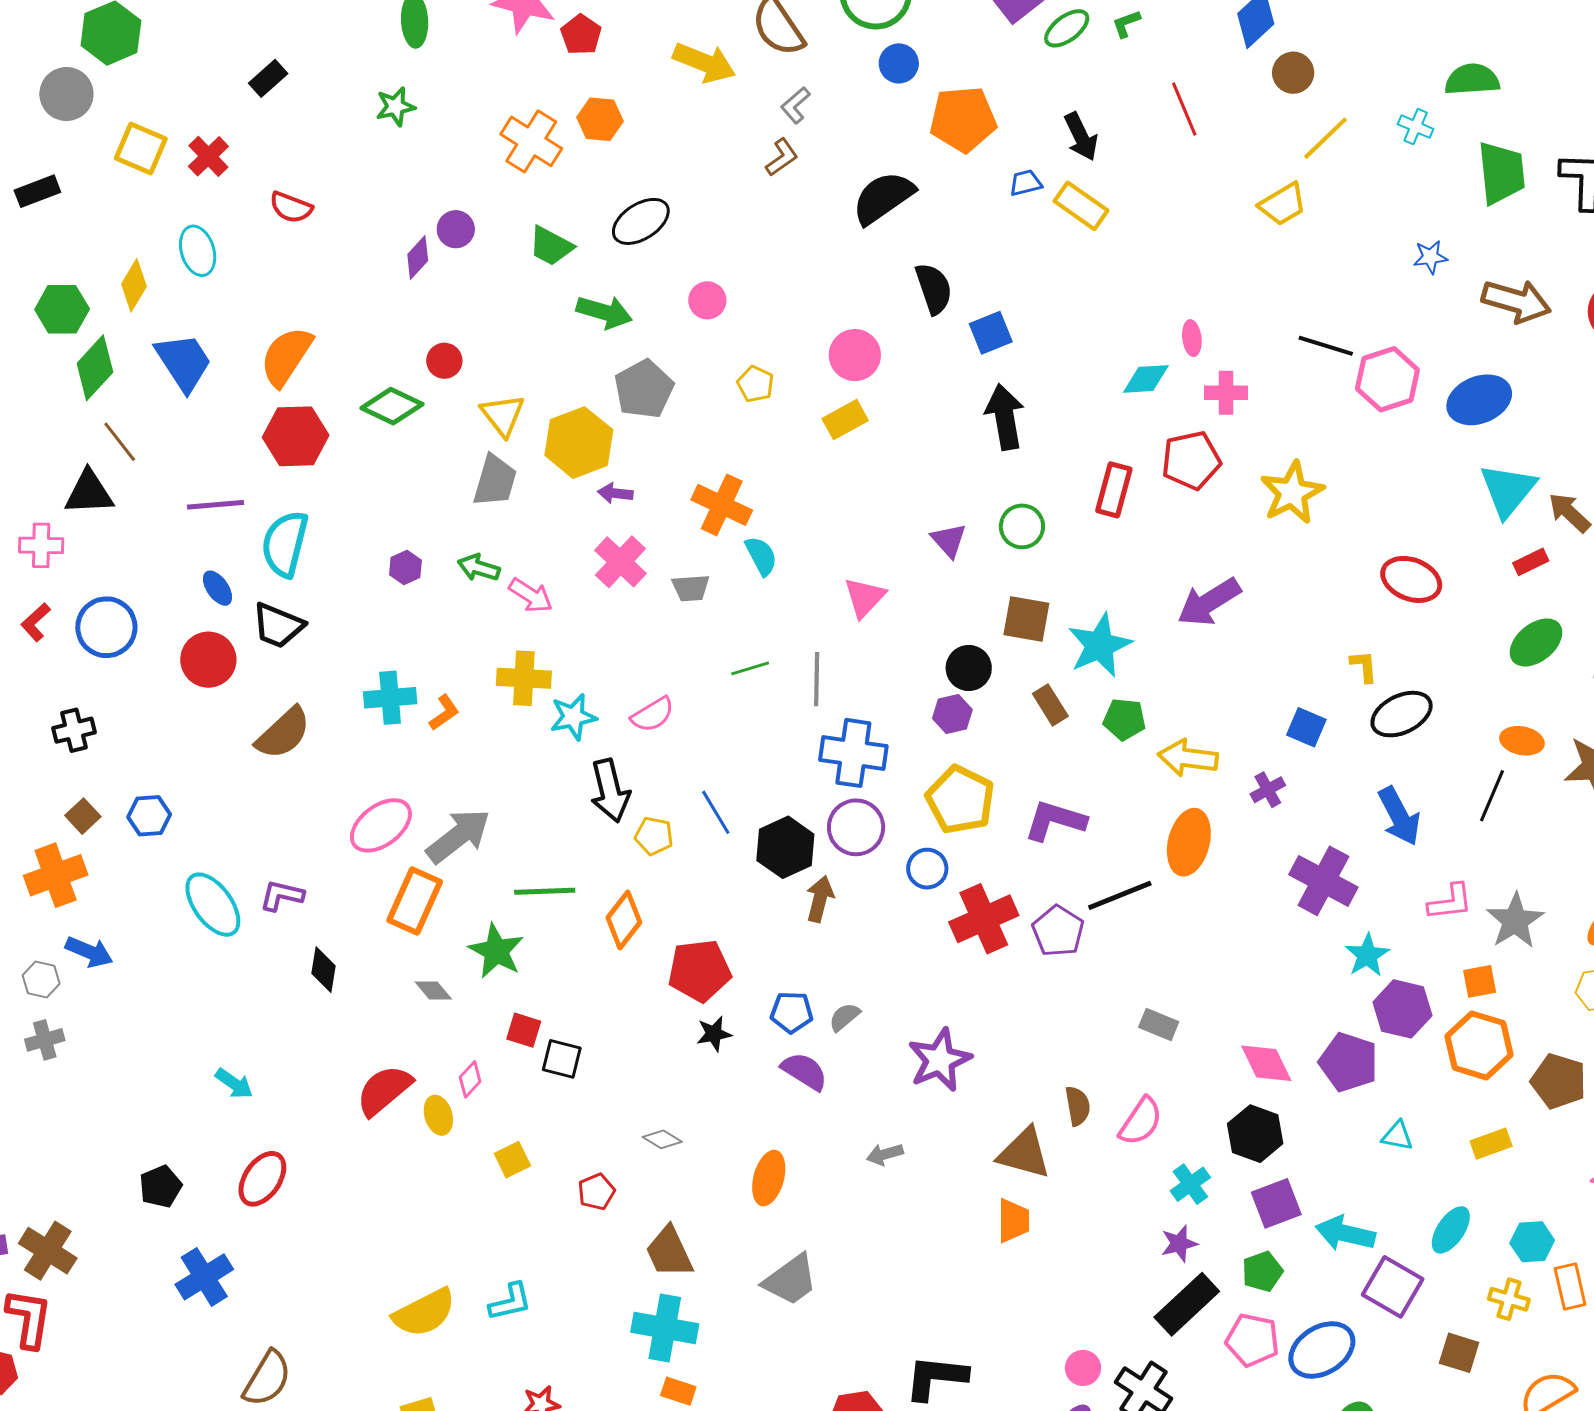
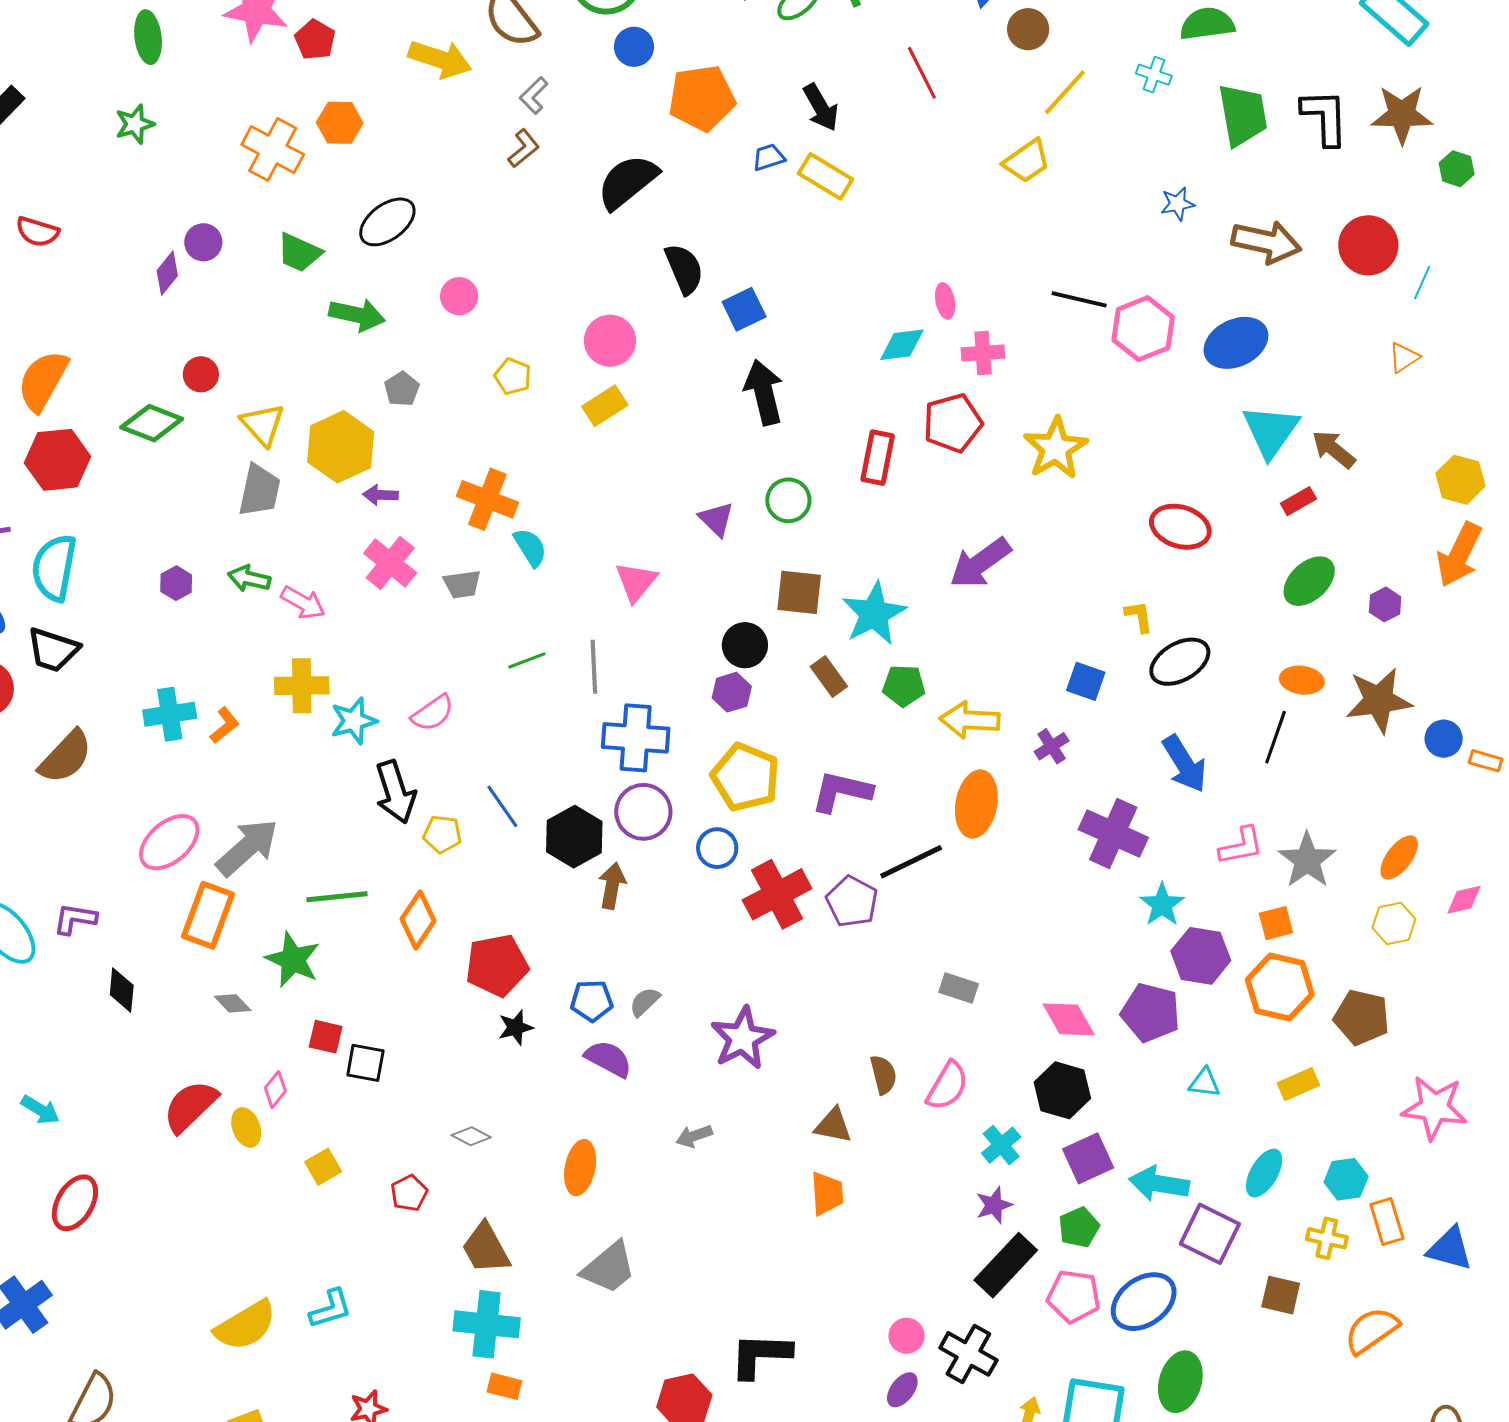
gray pentagon: (644, 389) -> (402, 389), size x0.6
brown triangle: (1024, 1153) -> (833, 1125), size x0.7

